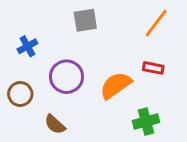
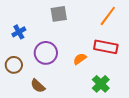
red rectangle: (153, 68) -> (106, 47), size x1.6
orange semicircle: (116, 85) -> (80, 59), size x0.6
green cross: (146, 121) -> (101, 84), turned -30

